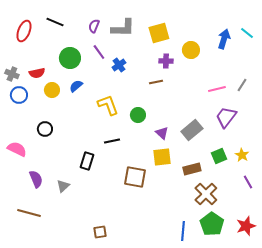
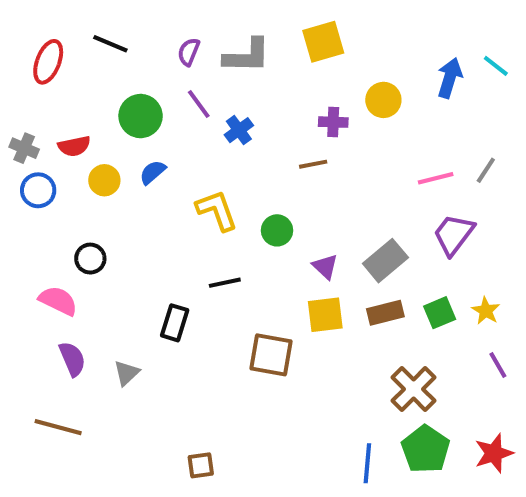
yellow square: (159, 33) -> (323, 42), moved
pink semicircle: (17, 149) -> (58, 301), moved
brown rectangle: (192, 169) -> (385, 313), moved

